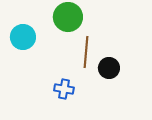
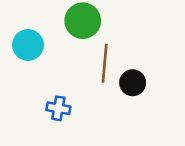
blue cross: (64, 89) -> (58, 108), moved

